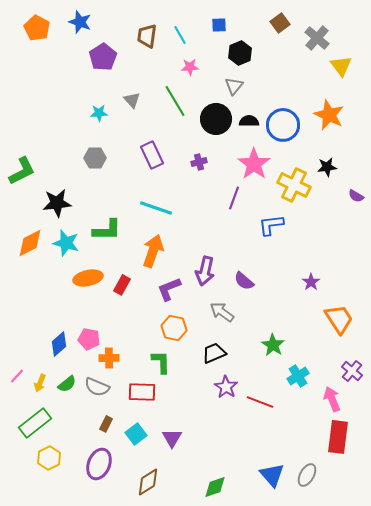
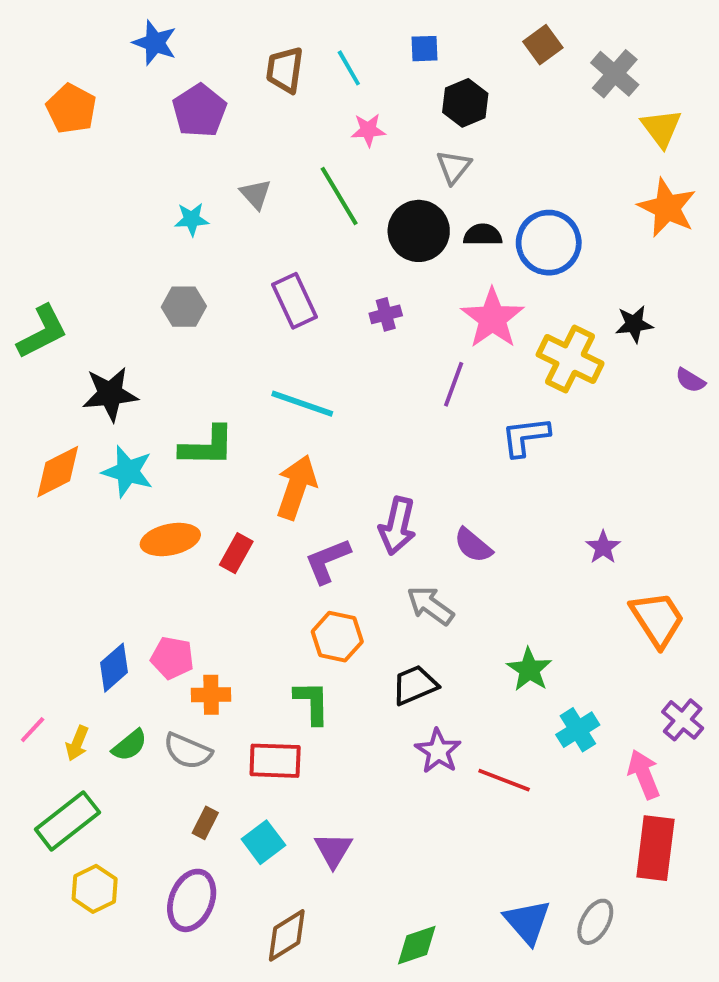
orange pentagon: (37, 28) -> (71, 109), moved
orange star: (329, 115) -> (667, 208), moved

